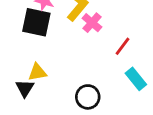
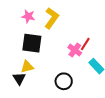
black square: (36, 22) -> (32, 43), moved
pink cross: (92, 23) -> (75, 50), moved

